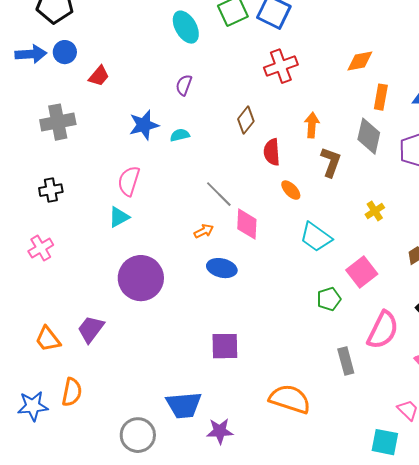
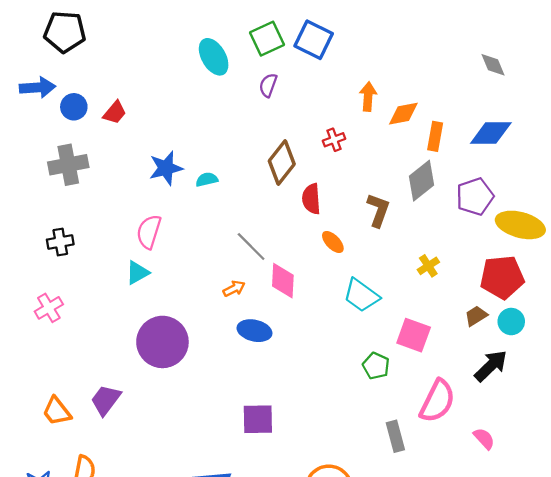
blue circle: (65, 52) -> (74, 107), moved
orange diamond: (360, 61) -> (403, 114), moved
red cross: (281, 66) -> (334, 140), moved, size x0.6
purple semicircle: (184, 85) -> (268, 85), moved
brown diamond: (246, 120) -> (282, 162), size x1.4
orange arrow: (312, 125) -> (368, 97), moved
gray diamond: (369, 136) -> (421, 181), turned 39
pink square: (362, 272) -> (414, 335), turned -32
green pentagon: (329, 299) -> (376, 366), turned -30

